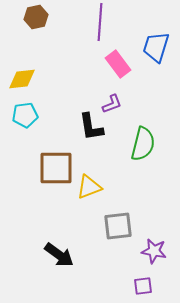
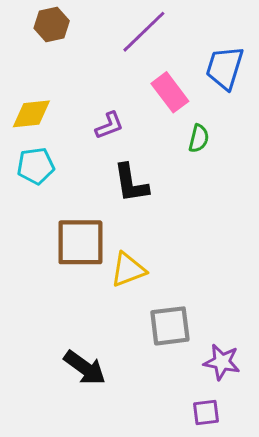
purple line: (100, 22) -> (144, 32), turned 42
purple L-shape: (112, 104) -> (109, 125), moved
green semicircle: (143, 144) -> (199, 138), moved, size x0.6

